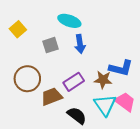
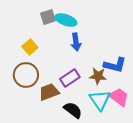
yellow square: (18, 29) -> (30, 47), moved
gray square: (50, 45) -> (48, 17), moved

